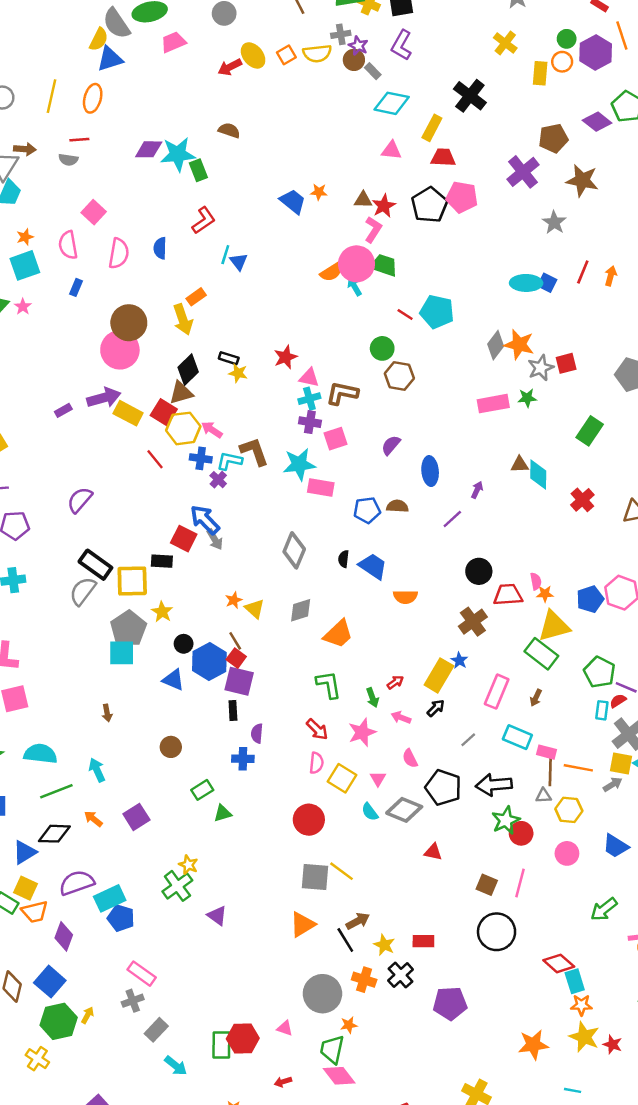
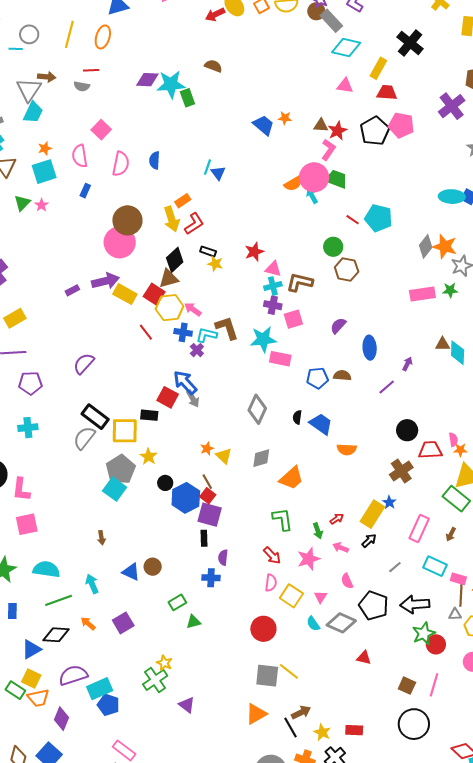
gray rectangle: (373, 71) -> (331, 21), size x1.6
red L-shape: (204, 220) -> (194, 224), moved
cyan square: (122, 653) -> (115, 489), turned 35
blue triangle: (173, 680) -> (131, 572), moved

